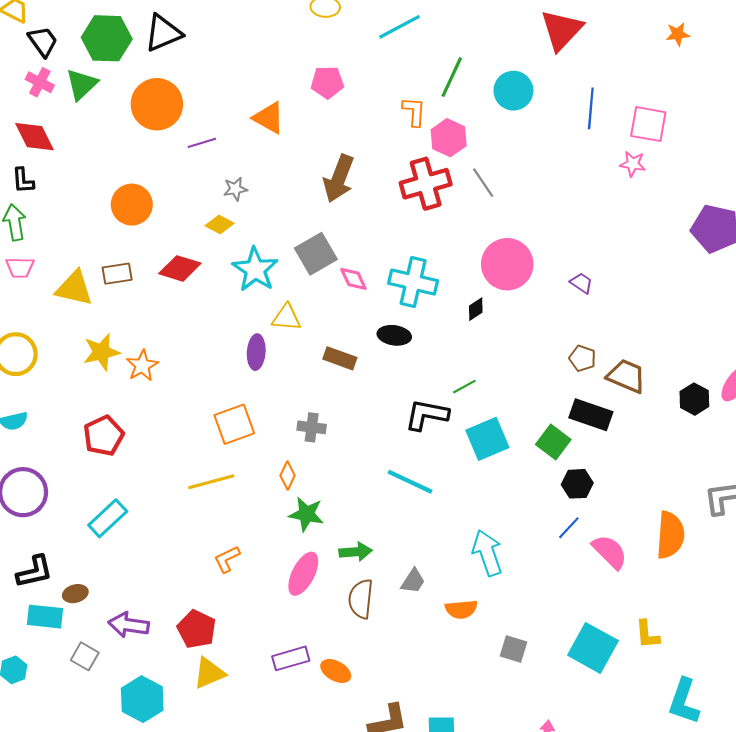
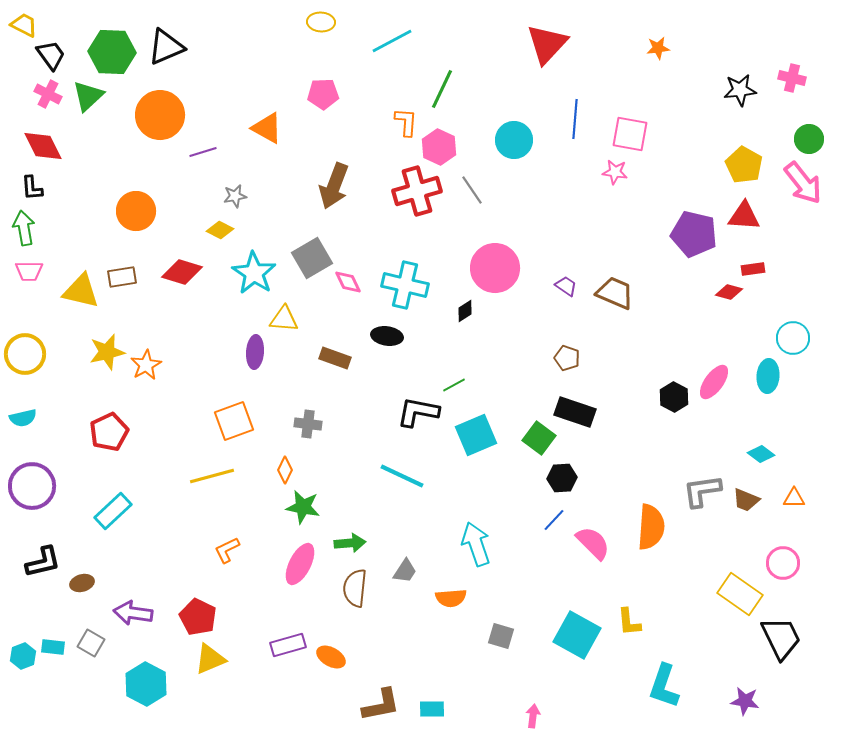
cyan circle: (513, 91) -> (514, 140), moved
brown trapezoid: (626, 376) -> (615, 293), moved
cyan rectangle: (45, 617) -> (53, 647), moved, size x0.7

